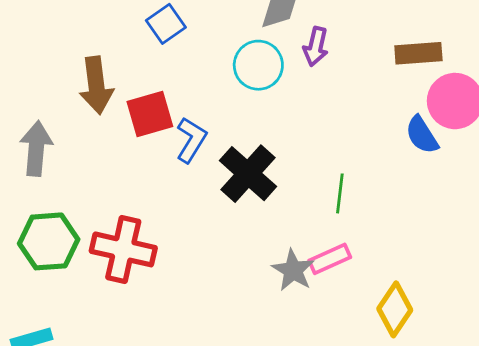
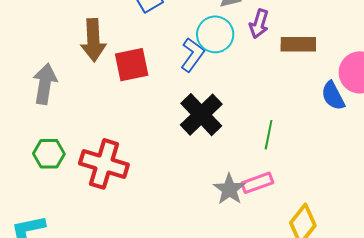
brown rectangle: (418, 53) -> (298, 44), moved
blue L-shape: (191, 140) -> (192, 55), moved
green hexagon: (49, 241) -> (49, 154), size x0.7

